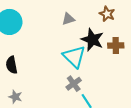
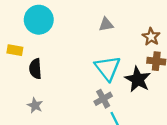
brown star: (107, 14) -> (151, 37), moved
black star: (92, 40) -> (138, 79), moved

